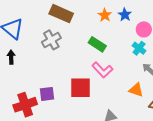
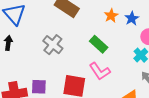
gray cross: (51, 40) -> (53, 45), moved, turned -30

